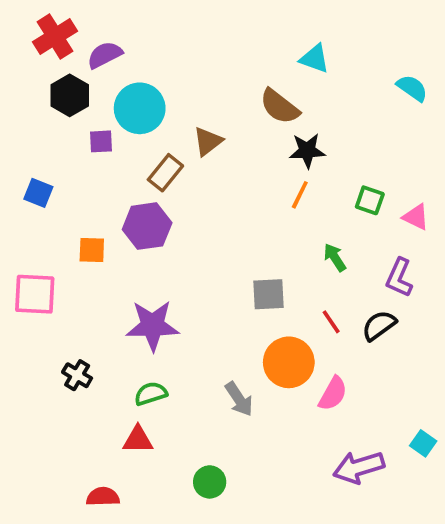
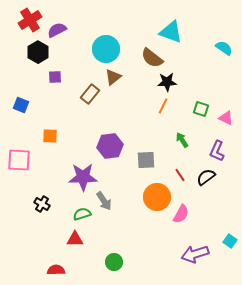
cyan triangle: (315, 59) -> (171, 32), size x1.4
cyan circle: (140, 108) -> (106, 49), moved
purple hexagon: (147, 226) -> (110, 146), moved
gray arrow: (239, 399) -> (104, 201), moved

